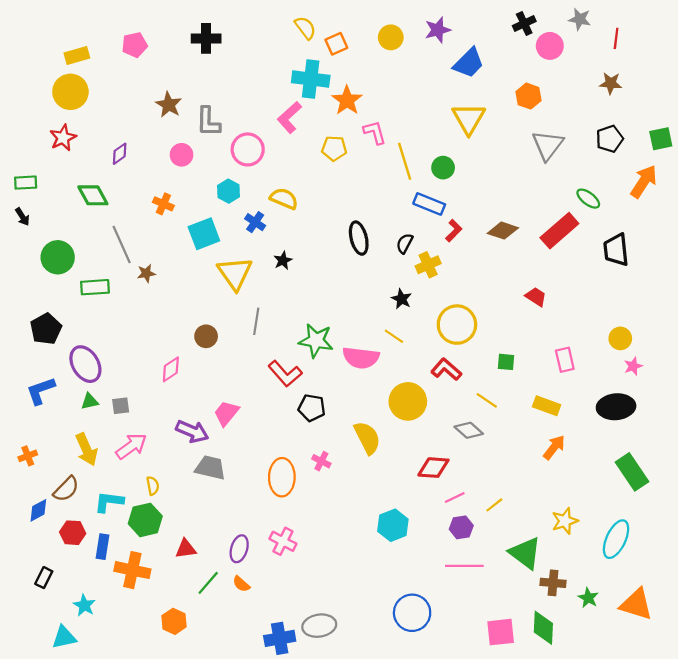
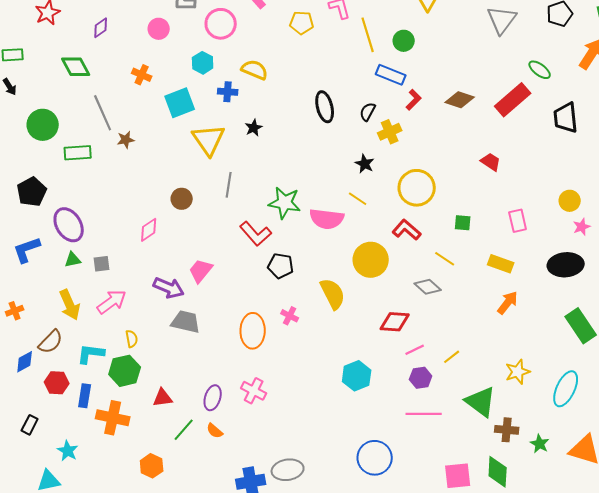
blue cross: (255, 222) -> (228, 92), turned -30

